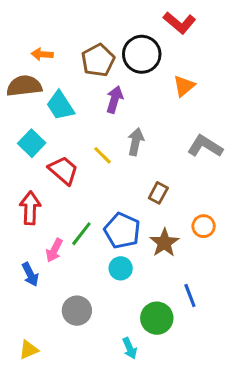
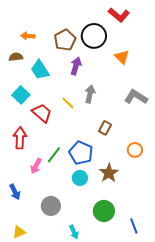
brown semicircle: (24, 86) -> (16, 57), size x0.6
orange triangle: (184, 86) -> (122, 57), turned -35
brown star: (164, 243) -> (109, 173), moved
blue arrow: (30, 274) -> (15, 192), moved
blue line: (190, 296) -> (134, 226), moved
cyan arrow: (130, 348) -> (74, 232), moved

